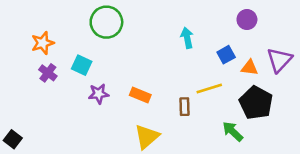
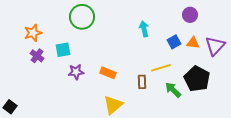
cyan square: (82, 65) -> (63, 50), turned -35
orange triangle: (250, 68) -> (193, 43), moved
green arrow: (233, 131) -> (173, 90), moved

